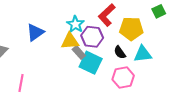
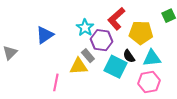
yellow triangle: (70, 41) -> (79, 66), moved
cyan square: (91, 63) -> (116, 67), moved
pink hexagon: (123, 77) -> (149, 82), moved
pink line: (21, 83) -> (56, 82), moved

